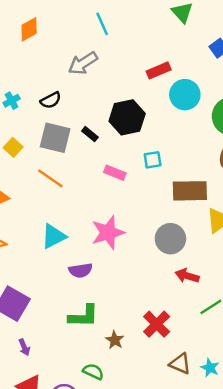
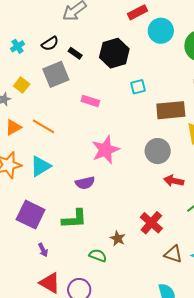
black rectangle: (90, 134) -> (75, 53), moved
gray square: (55, 138) -> (56, 74), turned -32
pink rectangle: (115, 173) -> (90, 101), moved
orange line: (50, 178) -> (44, 126), moved
cyan triangle: (54, 236) -> (40, 166), moved
green L-shape: (83, 316) -> (74, 219), moved
green semicircle: (93, 372) -> (98, 256), moved

